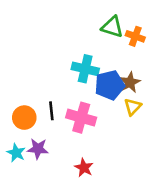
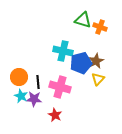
orange circle: (24, 118) -> (19, 77), moved
purple star: (38, 149) -> (34, 99), moved
cyan star: (16, 153) -> (21, 96), moved
red star: (84, 168) -> (55, 115), moved

